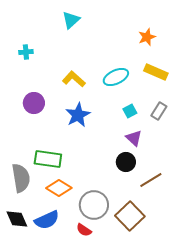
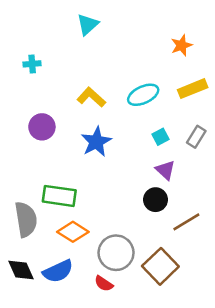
yellow rectangle: (156, 72) -> (193, 89), turned -45

